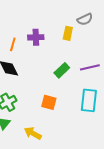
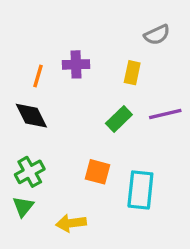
yellow rectangle: (68, 33) -> (132, 73), moved
cyan rectangle: (89, 100) -> (140, 190), moved
yellow arrow: (33, 133) -> (71, 223), turned -36

